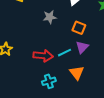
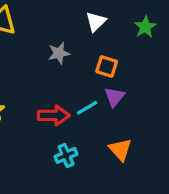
orange triangle: (77, 73) -> (120, 150), moved

